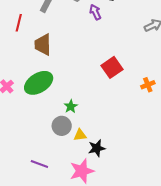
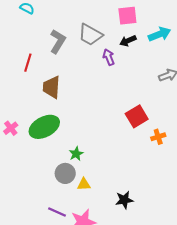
red square: (112, 67) -> (137, 116), moved
black star: (97, 148) -> (124, 200), moved
purple line: (39, 164) -> (57, 212), moved

